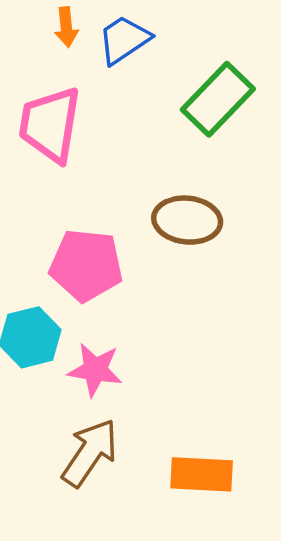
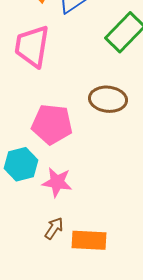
brown arrow: (90, 453) -> (54, 228), size x0.6
orange rectangle: (202, 474) -> (89, 240), moved

